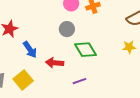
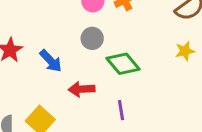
blue arrow: (30, 50) -> (51, 61), moved
purple line: (79, 81) -> (121, 110), turned -72

